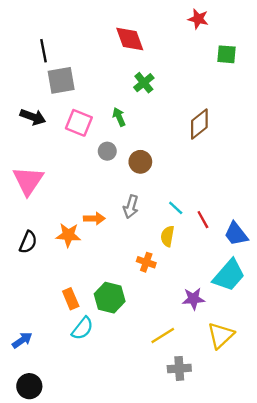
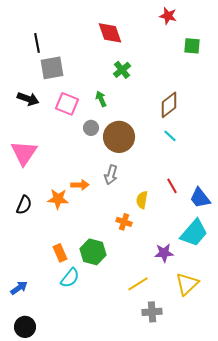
brown circle: (140, 162) -> (119, 137), size x1.6
cyan line: (176, 208) -> (170, 136), moved

